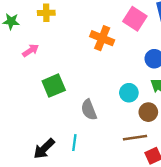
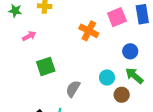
pink square: (135, 19) -> (117, 17), turned 30
gray semicircle: (89, 110) -> (73, 89), turned 48

